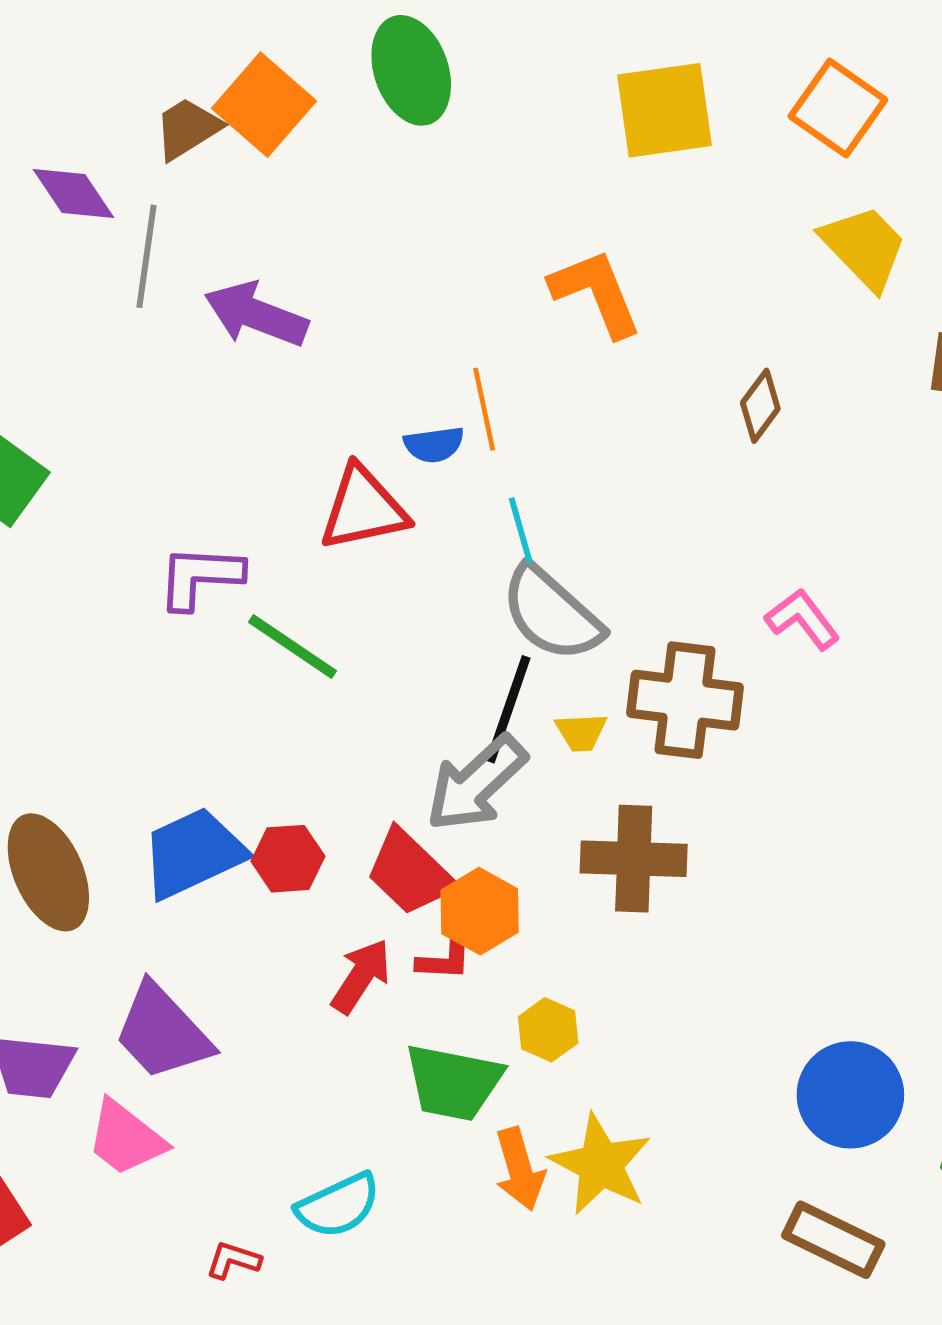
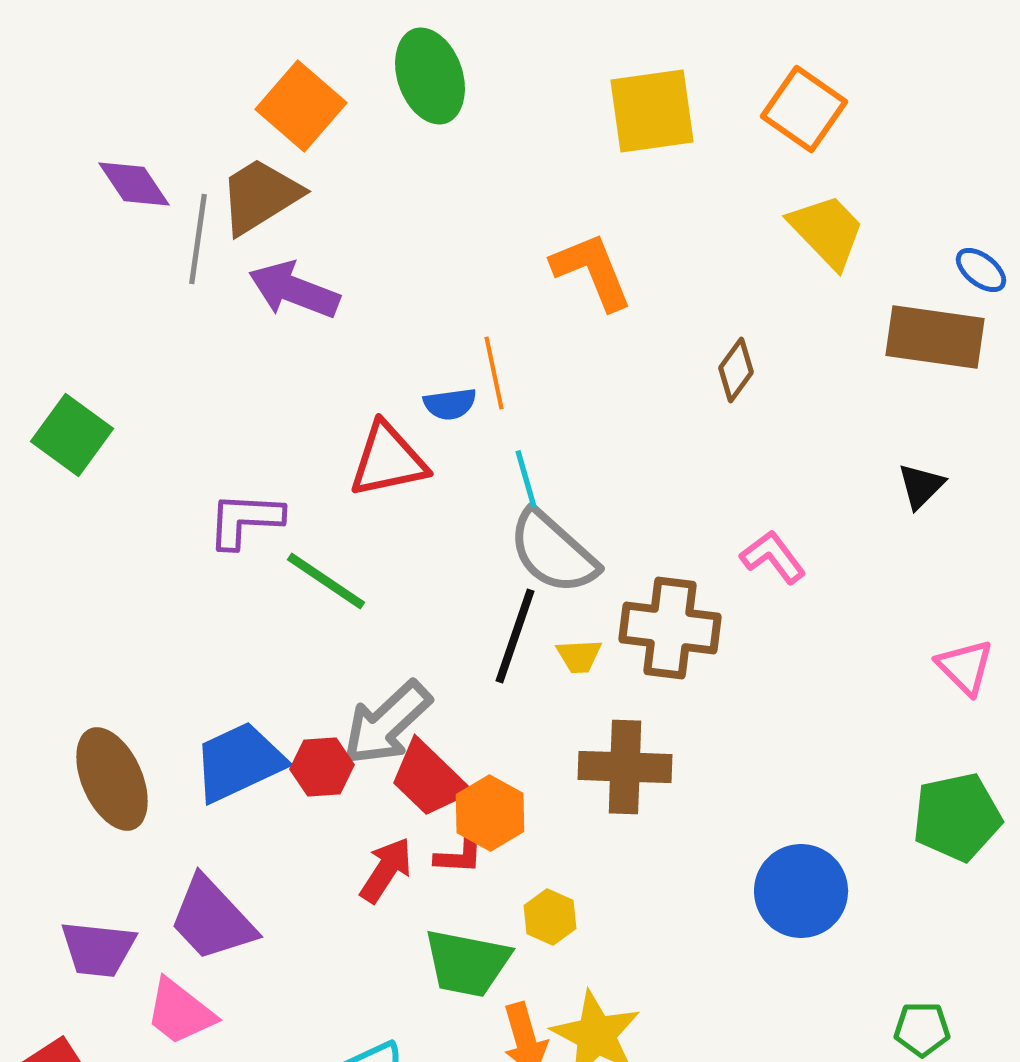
brown trapezoid: (188, 129) -> (260, 196), moved, size x1.4
gray arrow: (476, 783) -> (387, 723), moved
blue circle: (850, 1095) -> (801, 891), moved

